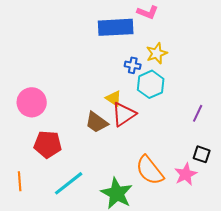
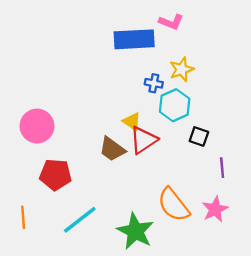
purple line: (198, 113) -> (222, 168), moved, turned -30
black square: (202, 154) -> (199, 136), moved

